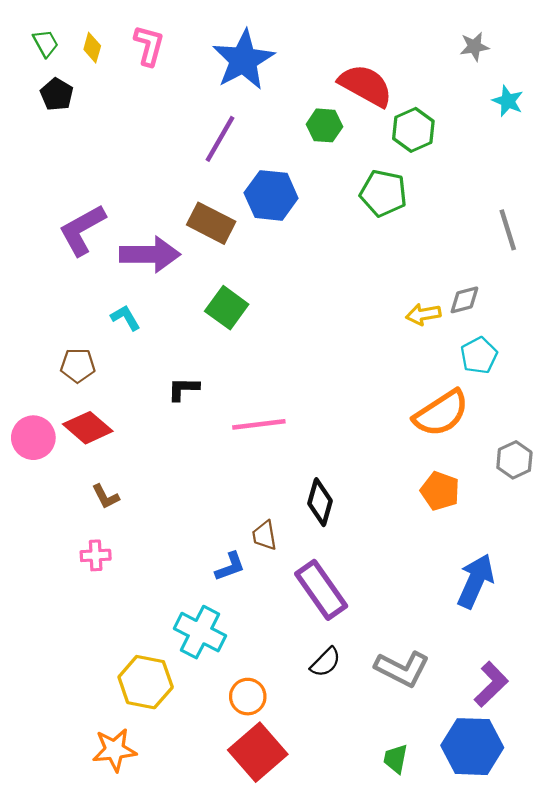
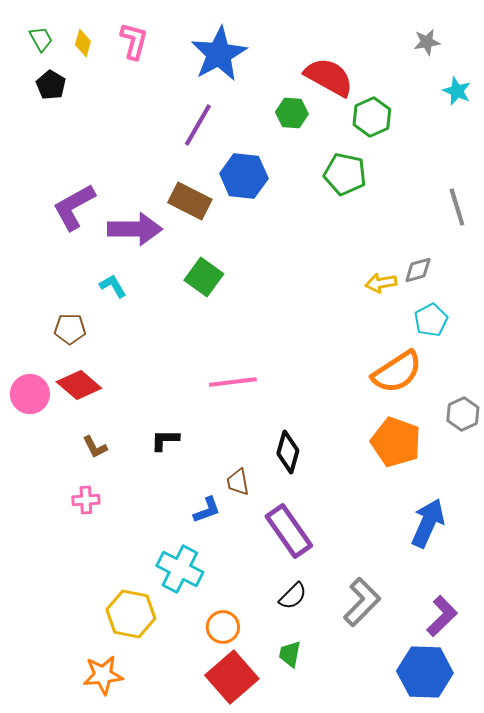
black L-shape: (183, 389) -> (165, 440), moved
orange pentagon: (440, 491) -> (396, 442), size x1.4
gray L-shape: (402, 669) -> (362, 602), turned -72
green trapezoid: (396, 759) -> (290, 654), moved

